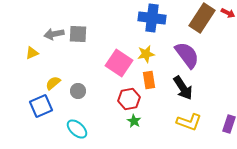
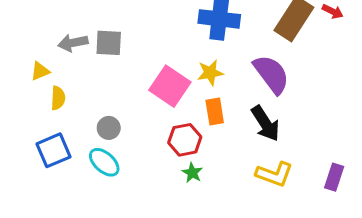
yellow semicircle: (53, 83) -> (58, 98), moved, turned 133
cyan ellipse: (77, 129) -> (104, 162), moved

